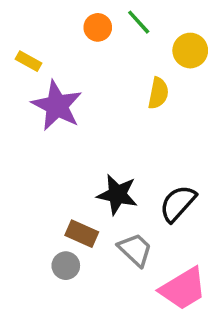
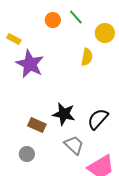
brown rectangle: (82, 234) -> (37, 125), moved
gray circle: (66, 266) -> (27, 154), moved

